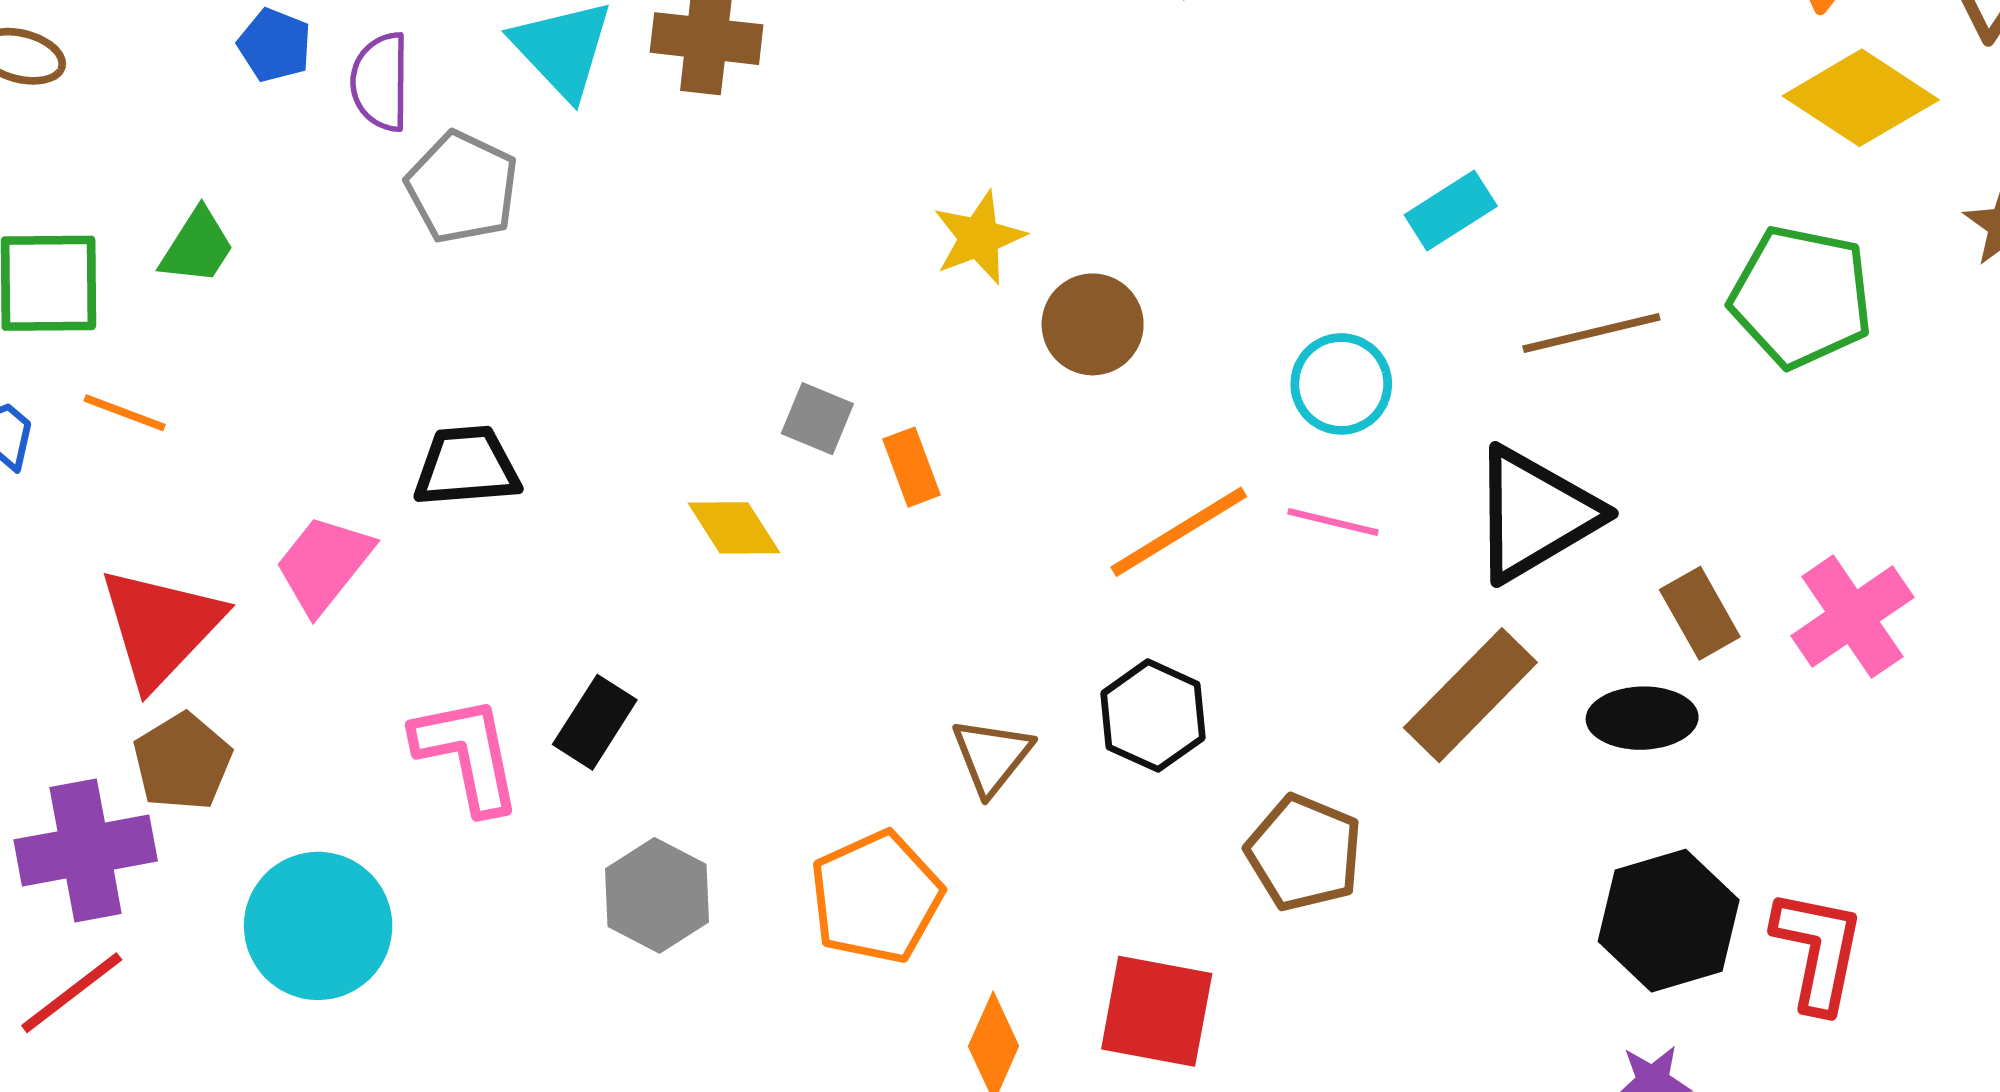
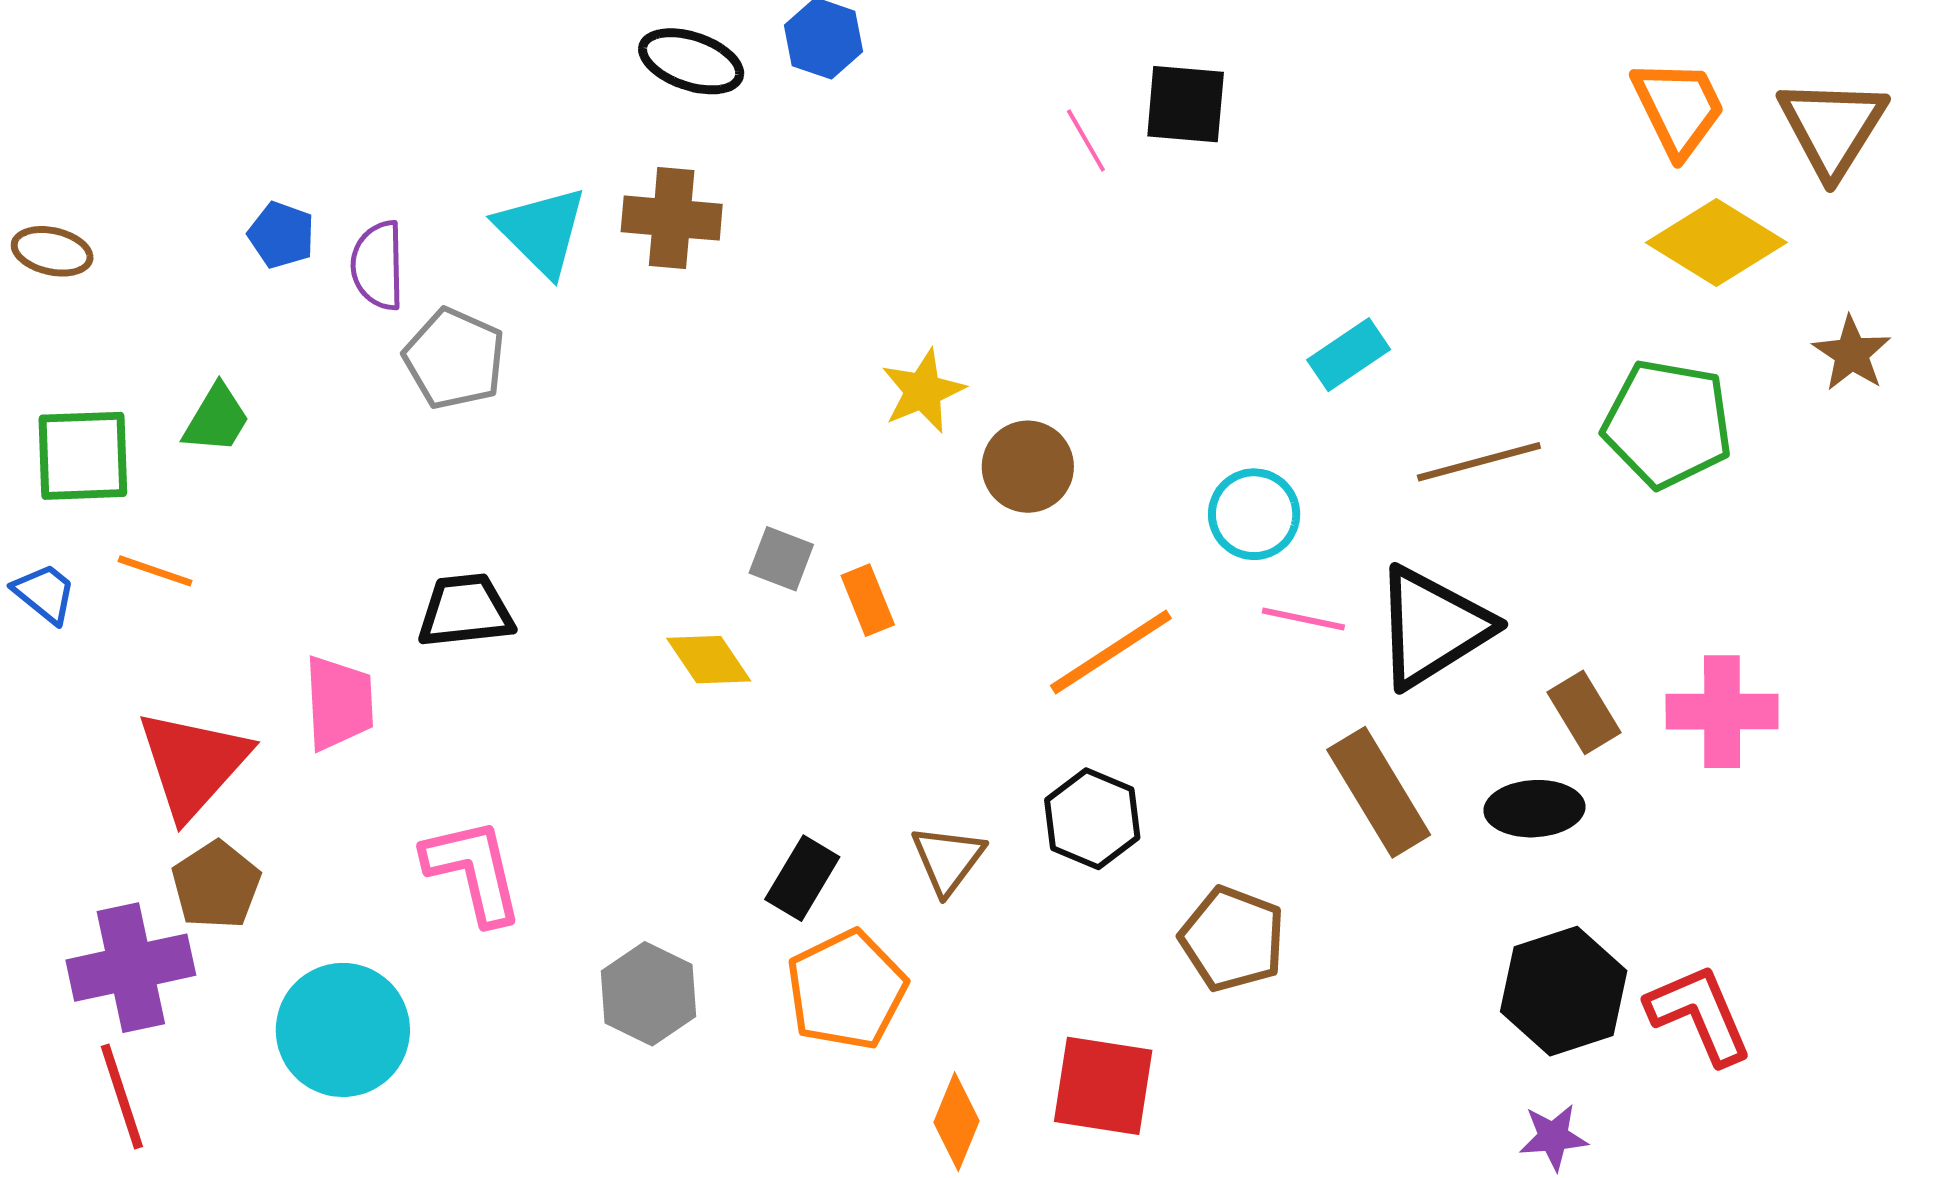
pink line: (1333, 522) -> (1303, 619), moved
pink trapezoid: (324, 564) -> (339, 703), turned 140
pink cross: (1852, 617) -> (1722, 712), turned 36
brown rectangle: (1470, 695) -> (1379, 792), turned -74
black rectangle: (595, 722) -> (802, 878), moved
red L-shape: (1818, 950) -> (1699, 1014), turned -33
red line: (72, 993) -> (122, 1097), turned -69

